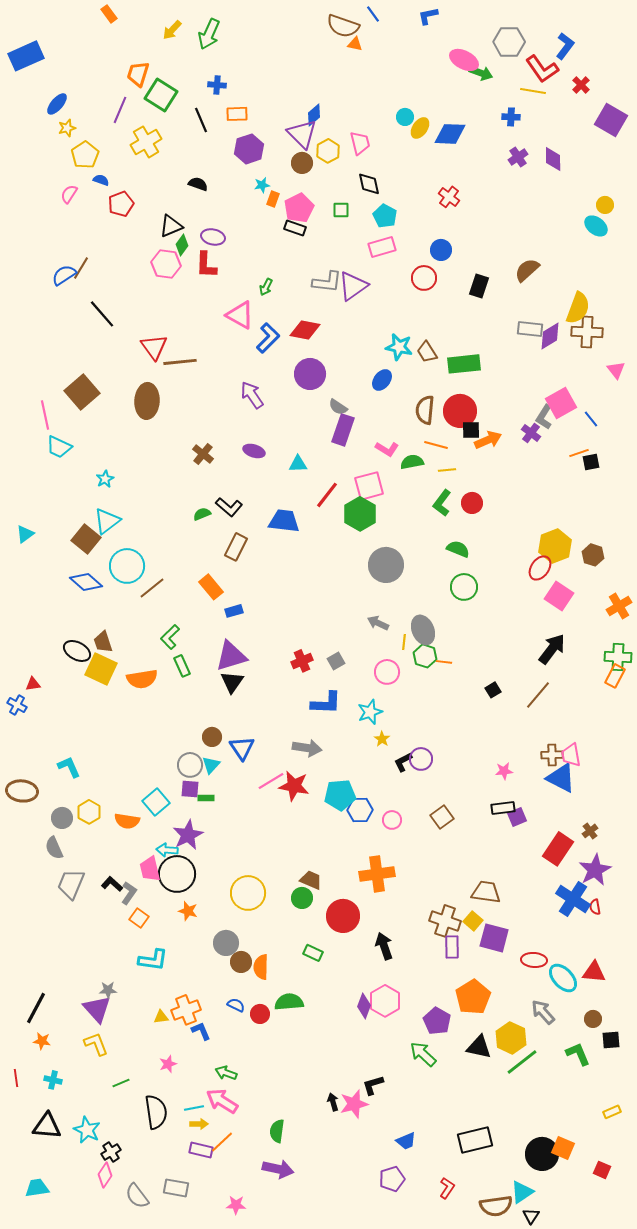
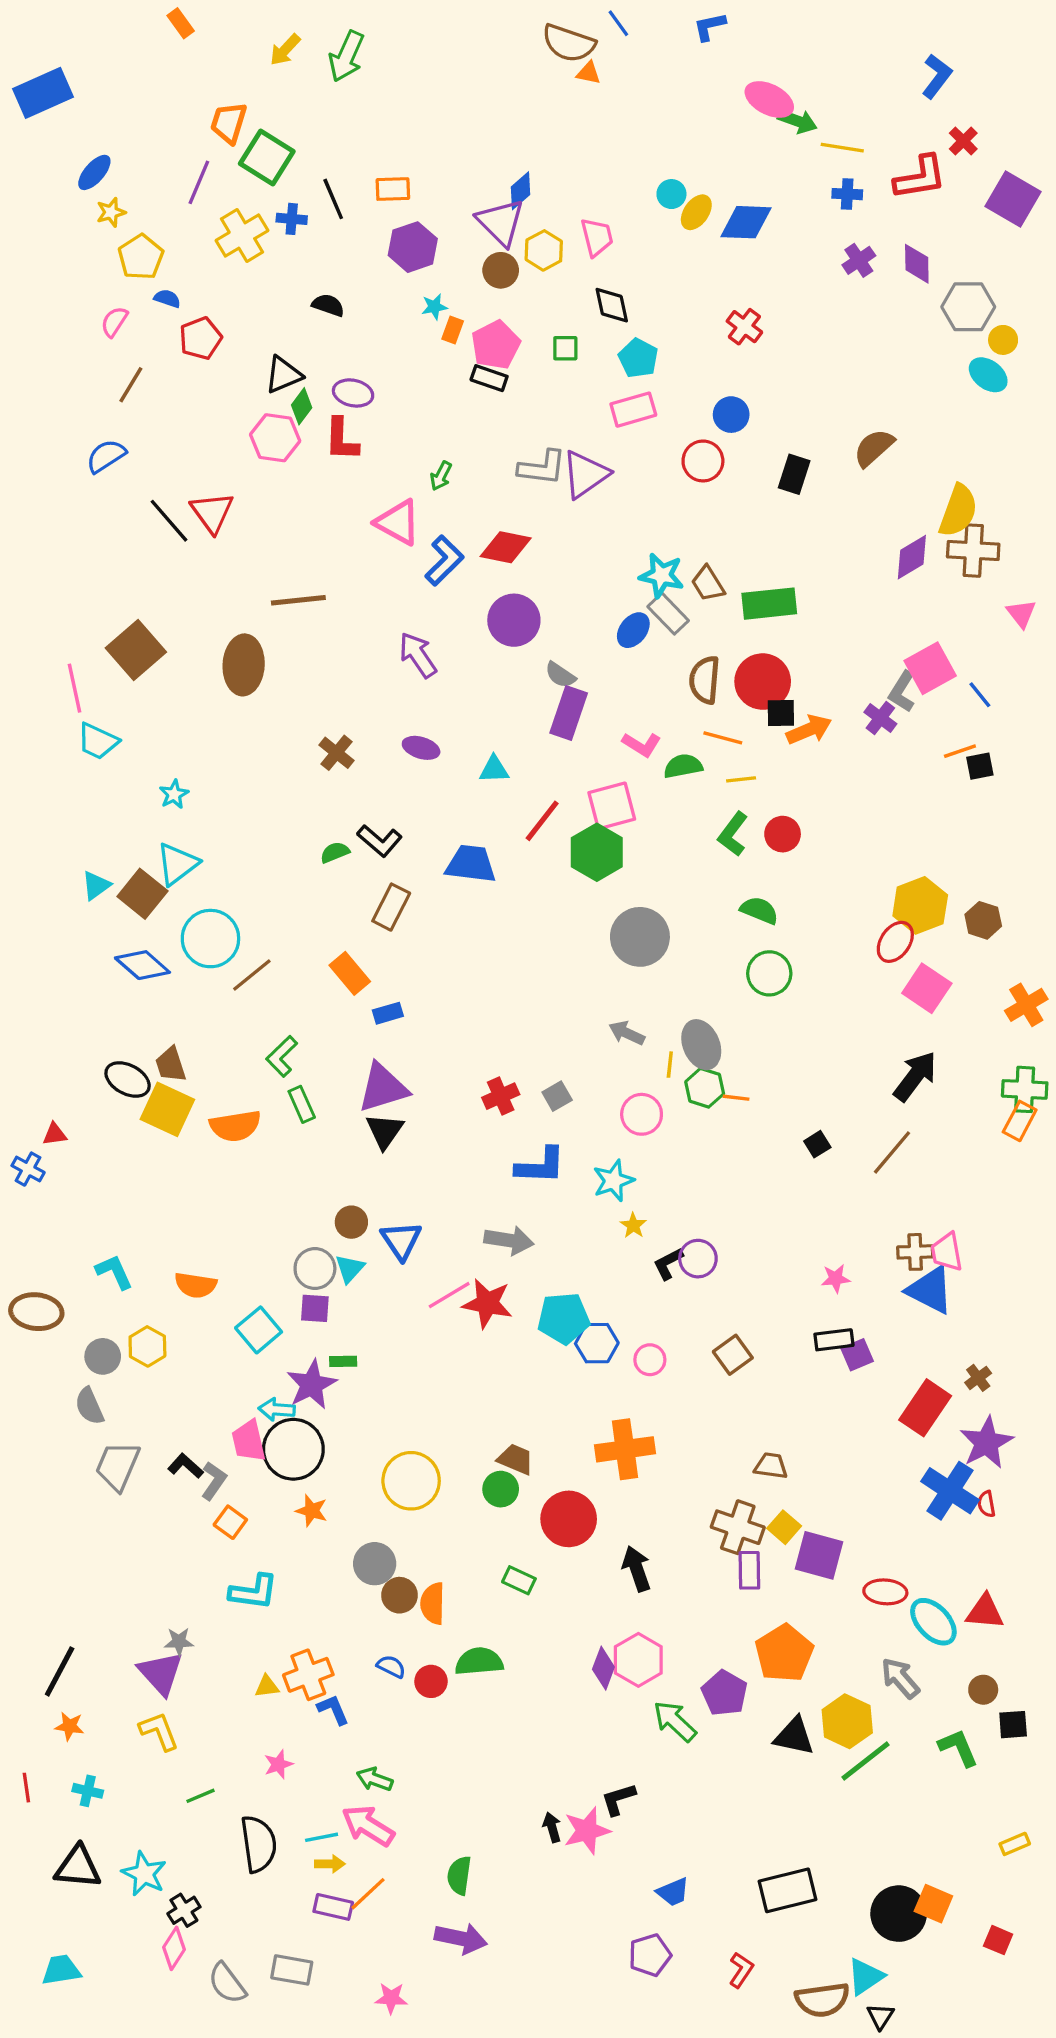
gray hexagon: (509, 42) -> (968, 307), moved
red L-shape: (542, 69) -> (920, 177), moved, turned -64
blue cross: (217, 85) -> (292, 219), moved
yellow line: (533, 91) -> (842, 148), moved
brown line: (81, 268) -> (131, 385), moved
gray rectangle: (530, 329) -> (668, 614), moved, turned 40
red triangle: (154, 347) -> (212, 512), moved
cyan triangle: (25, 534) -> (96, 885), moved
green rectangle: (206, 798) -> (343, 1361), moved
orange semicircle: (127, 821) -> (196, 1285), moved
brown trapezoid: (486, 892) -> (771, 1466), moved, size x0.7
green arrow: (423, 1054) -> (675, 1721), moved

